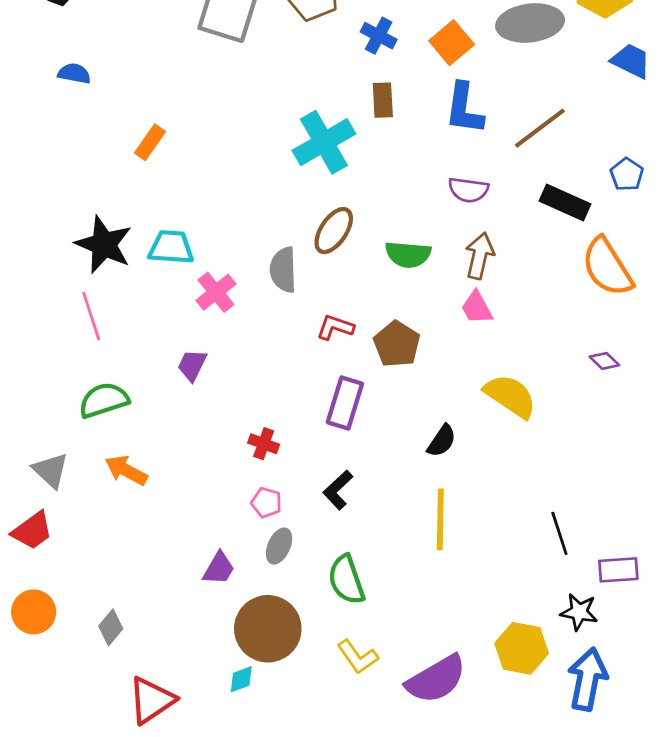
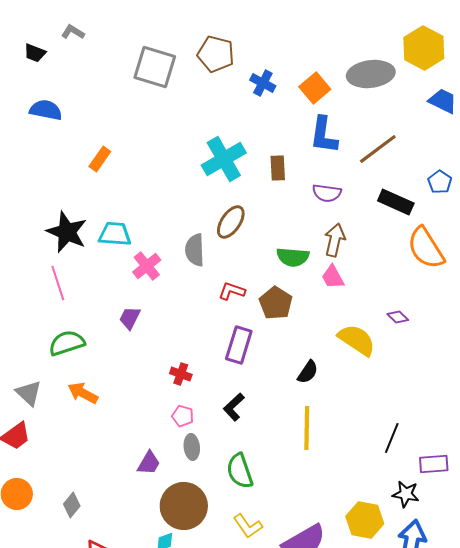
blue semicircle: (74, 73) -> (46, 110), size x1.4
brown rectangle: (383, 100) -> (278, 168), moved
green semicircle: (408, 254) -> (293, 257), moved
purple diamond: (604, 361) -> (398, 317), moved
black line: (559, 533) -> (392, 438), turned 40
gray ellipse: (279, 546) -> (192, 447), turned -30

